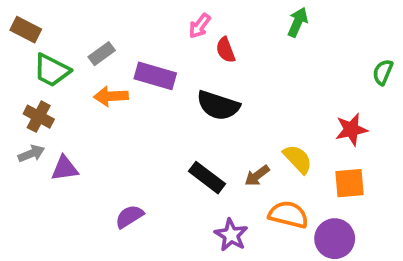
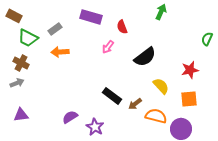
pink arrow: (200, 26) -> (108, 47), moved
purple rectangle: (155, 76) -> (91, 17), moved
black semicircle: (218, 105) -> (145, 57), moved, turned -55
purple triangle: (65, 168) -> (21, 115), moved
brown arrow: (257, 176) -> (135, 104), moved
purple star: (231, 235) -> (95, 127), moved

